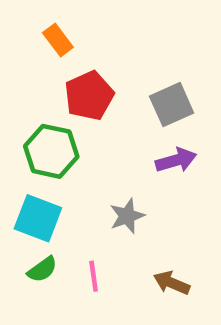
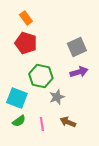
red pentagon: (89, 96) -> (26, 43), moved, turned -30
green hexagon: (51, 151) -> (41, 76), moved
brown arrow: (172, 283) -> (68, 122), moved

